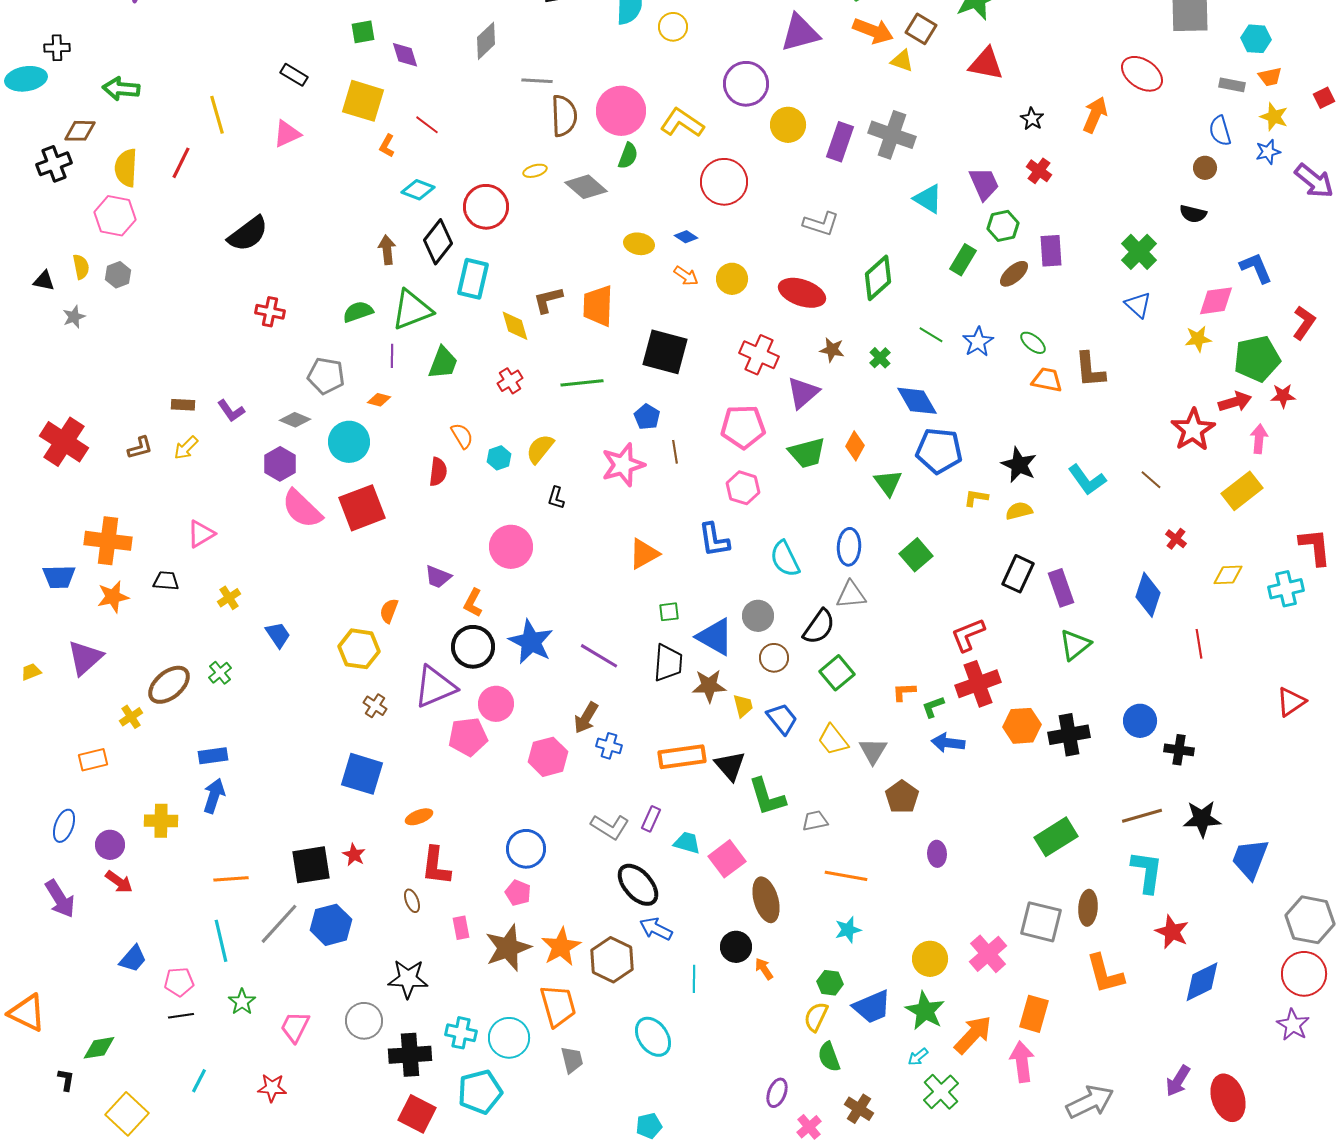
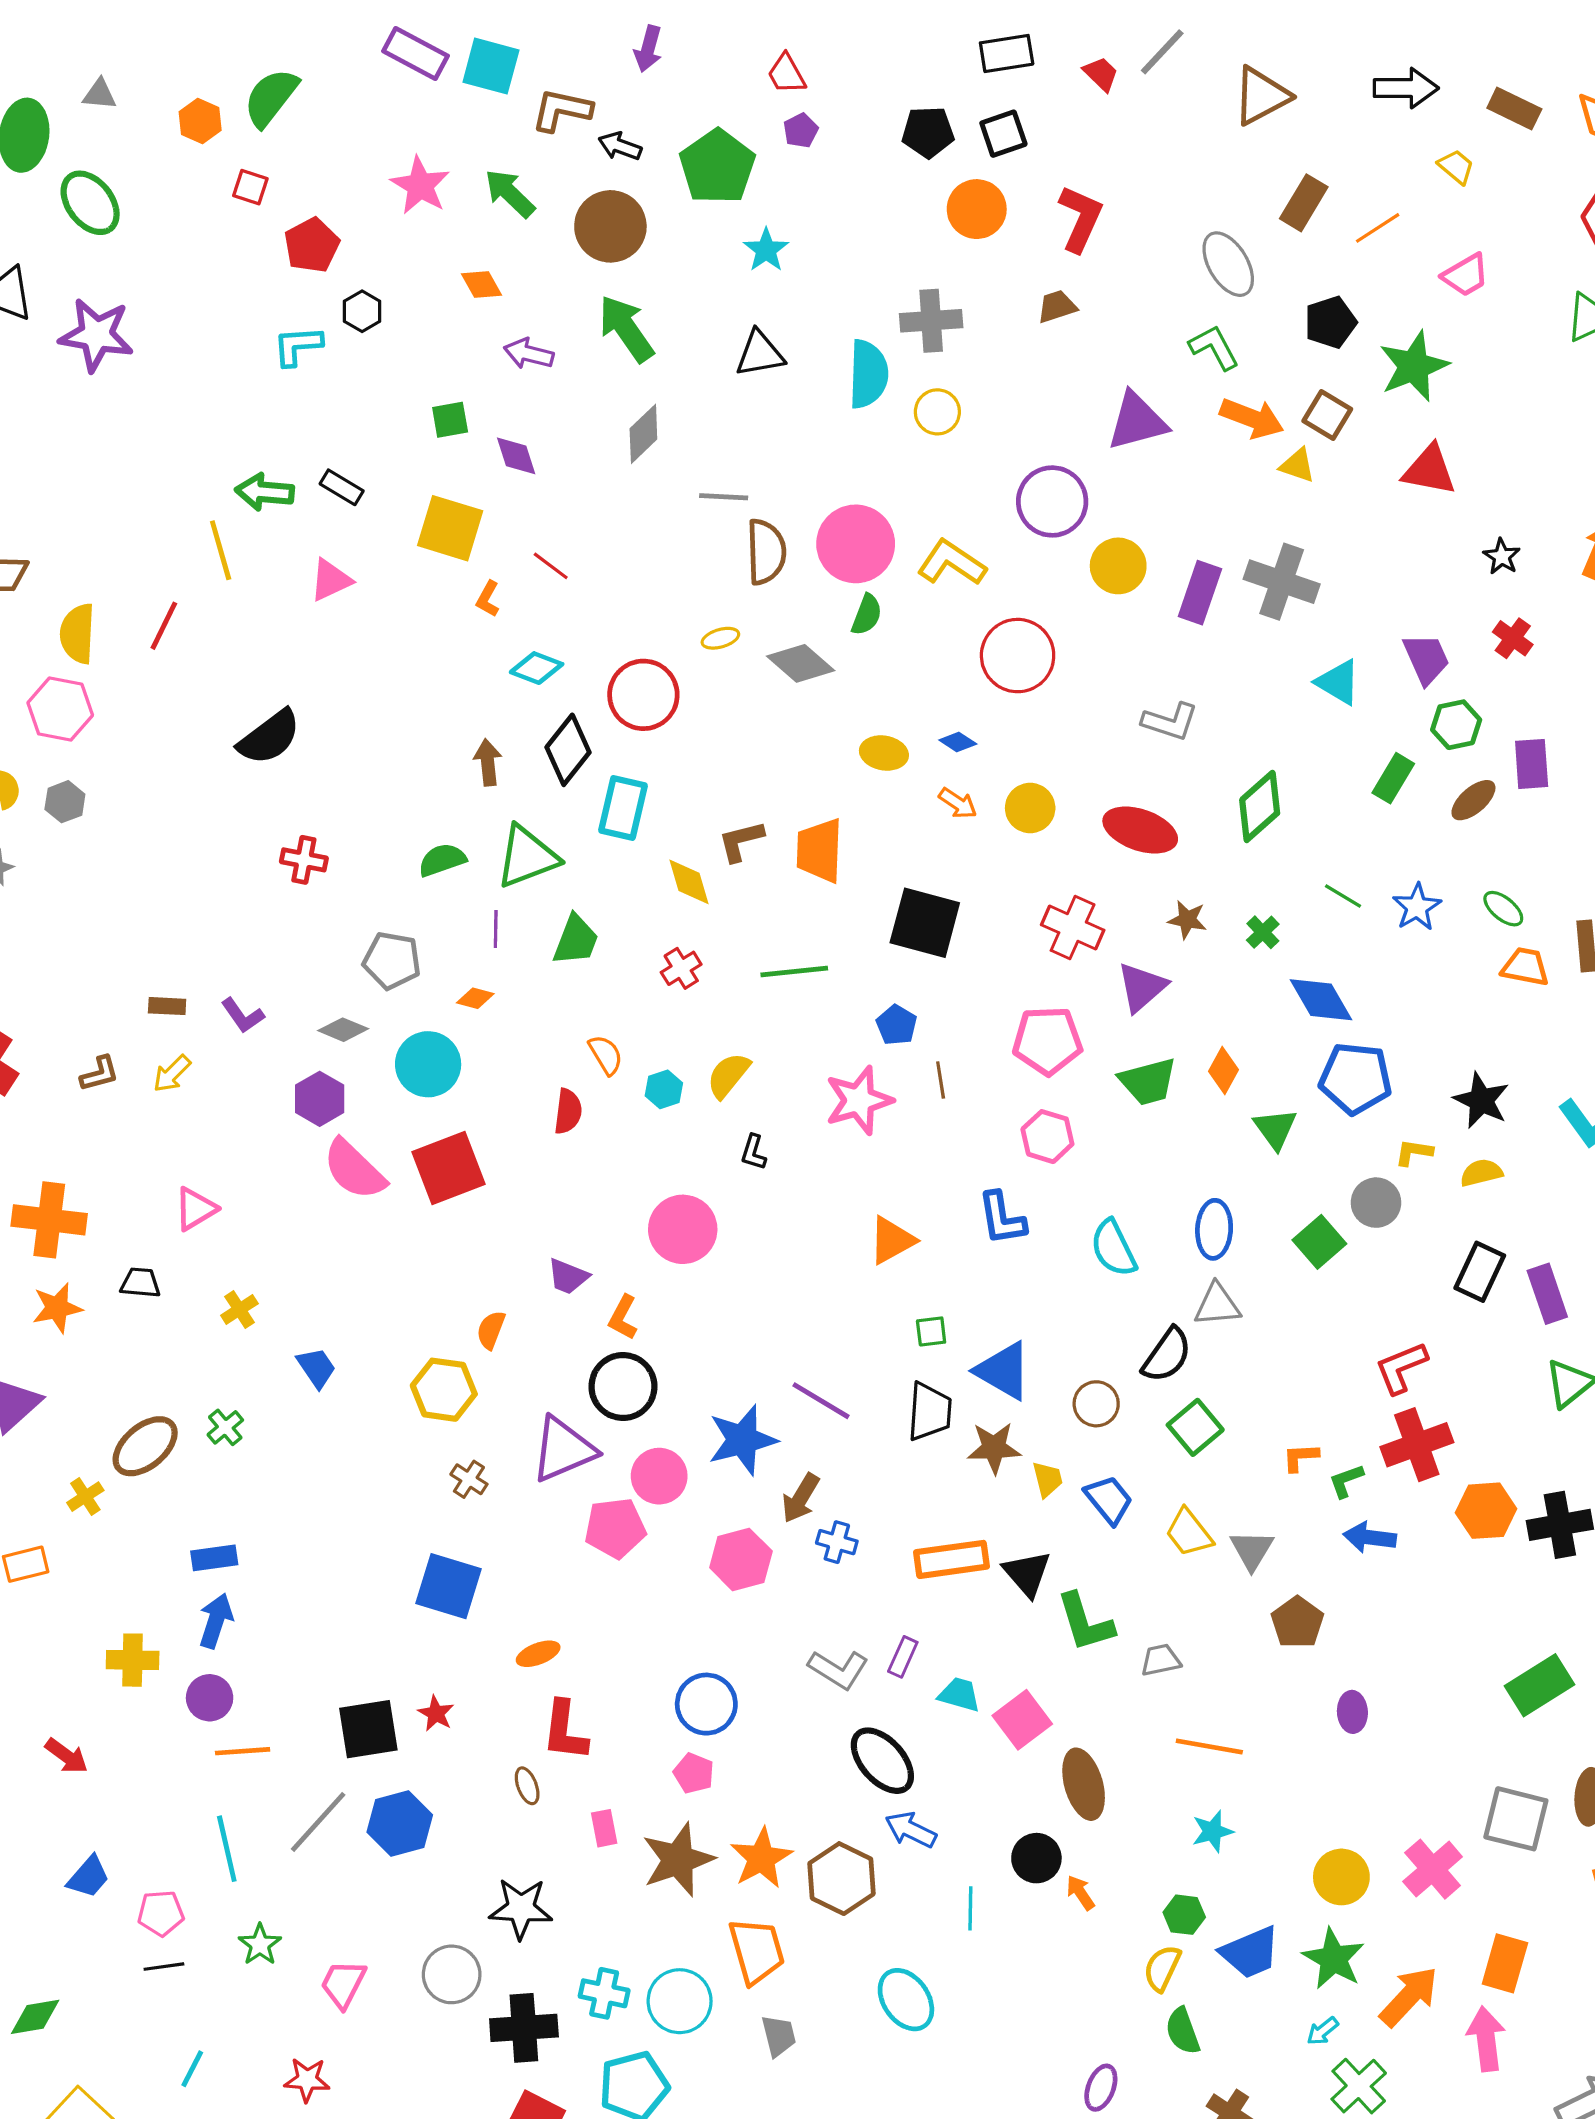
green arrow: (121, 89) -> (265, 492), moved
gray circle: (758, 616) -> (1376, 1203), moved
blue star: (531, 642) -> (742, 1440), moved, turned 30
purple circle: (110, 845) -> (210, 1698), moved

